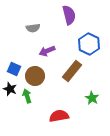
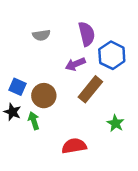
purple semicircle: (69, 15) -> (87, 34), moved
purple arrow: (47, 51) -> (75, 64), moved

